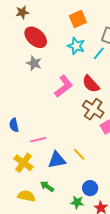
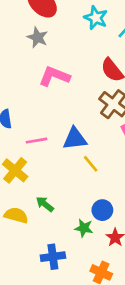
pink L-shape: (64, 86) -> (54, 76), moved, turned -125
blue triangle: (57, 160) -> (75, 139), moved

